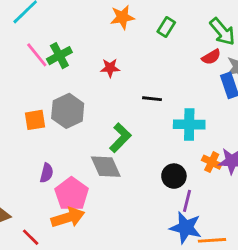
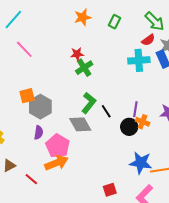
green cross: (59, 56) -> (84, 68), moved
black line: (152, 99) -> (106, 111), moved, turned 56
gray hexagon: (68, 111) -> (40, 107), moved
cyan cross: (189, 124) -> (139, 60), moved
orange cross: (212, 162) -> (143, 122), moved
purple line: (187, 201) -> (135, 109), moved

